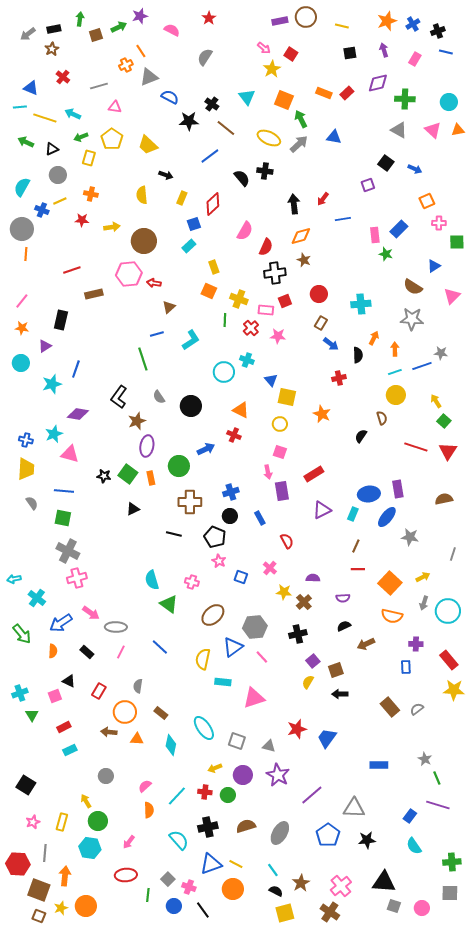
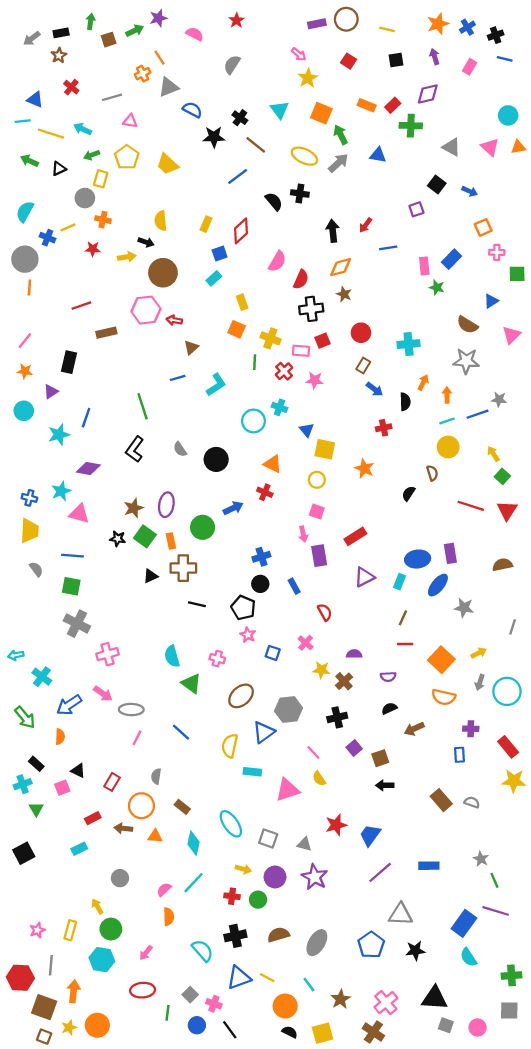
red square: (291, 54) -> (349, 61), moved
green cross: (405, 99) -> (411, 126), moved
gray circle: (58, 175) -> (85, 198), moved
black arrow: (166, 175) -> (146, 242), moved
green line: (143, 359) -> (143, 406), moved
brown star: (137, 421) -> (134, 508), moved
brown cross: (190, 502) -> (183, 568), moved
pink cross: (77, 578) -> (108, 654), moved
black rectangle: (87, 652) -> (36, 764), moved
pink line: (262, 657) -> (313, 753), moved
yellow semicircle: (308, 682) -> (319, 779), moved, turned -64
gray semicircle: (417, 709) -> (472, 802), turned 56
red rectangle: (64, 727) -> (93, 818), moved
yellow arrow: (215, 768) -> (243, 869), turned -144
black square: (26, 785) -> (24, 853), moved, turned 30
purple line: (312, 795) -> (380, 872), moved
cyan line: (177, 796) -> (194, 883), moved
blue rectangle: (410, 816) -> (464, 923), size x1.6
orange circle: (233, 889) -> (285, 1006), moved
black semicircle: (276, 891) -> (290, 1032), moved

